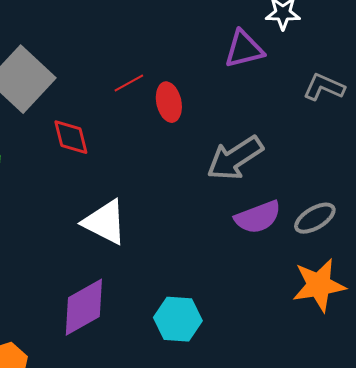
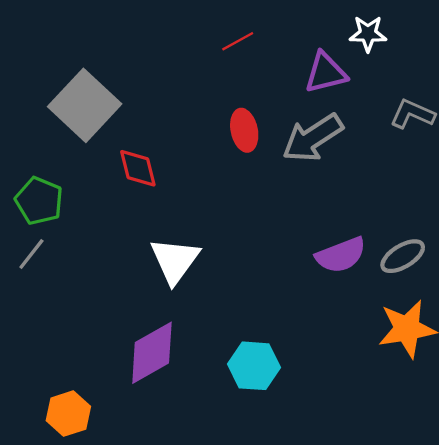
red line: (129, 83) -> (238, 41), moved
gray arrow: (235, 158) -> (313, 138), moved
white triangle: (105, 222) -> (175, 260), turned 39

